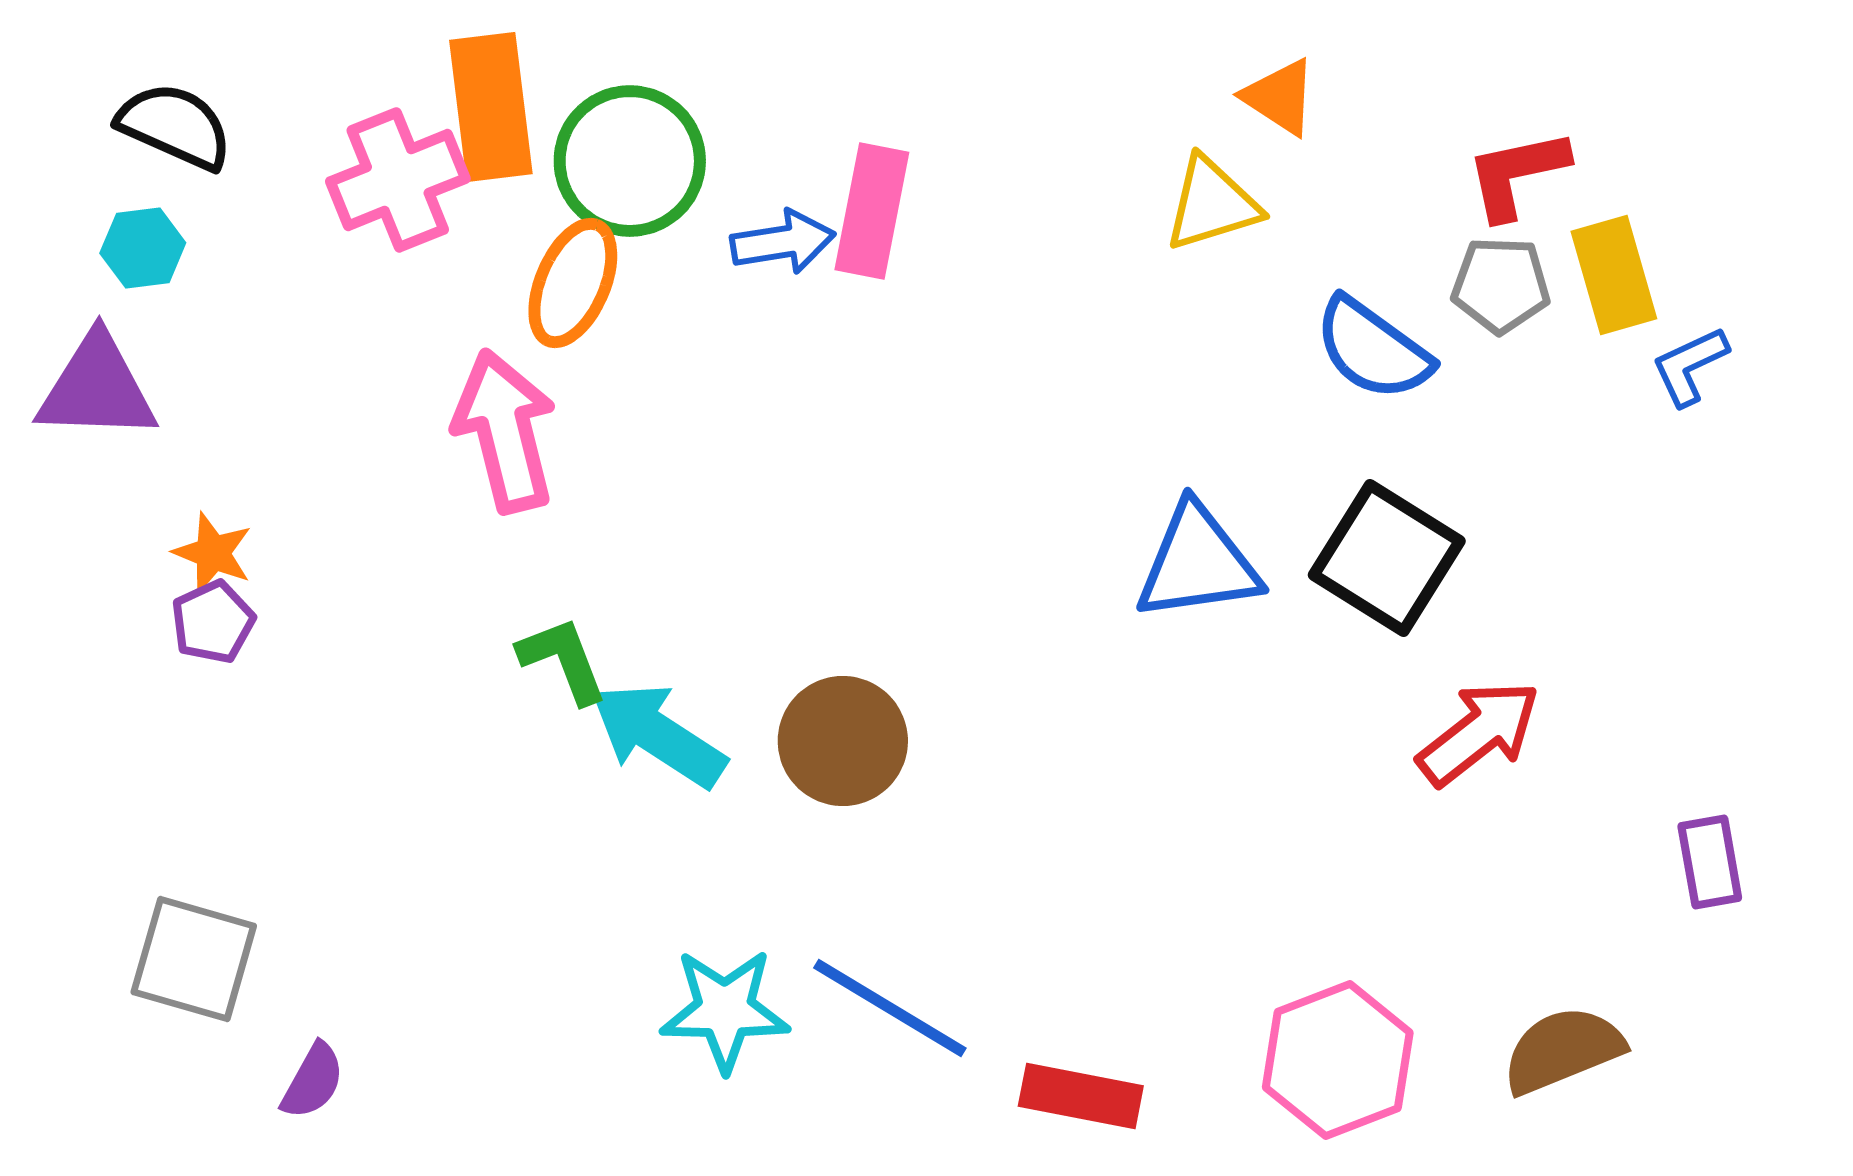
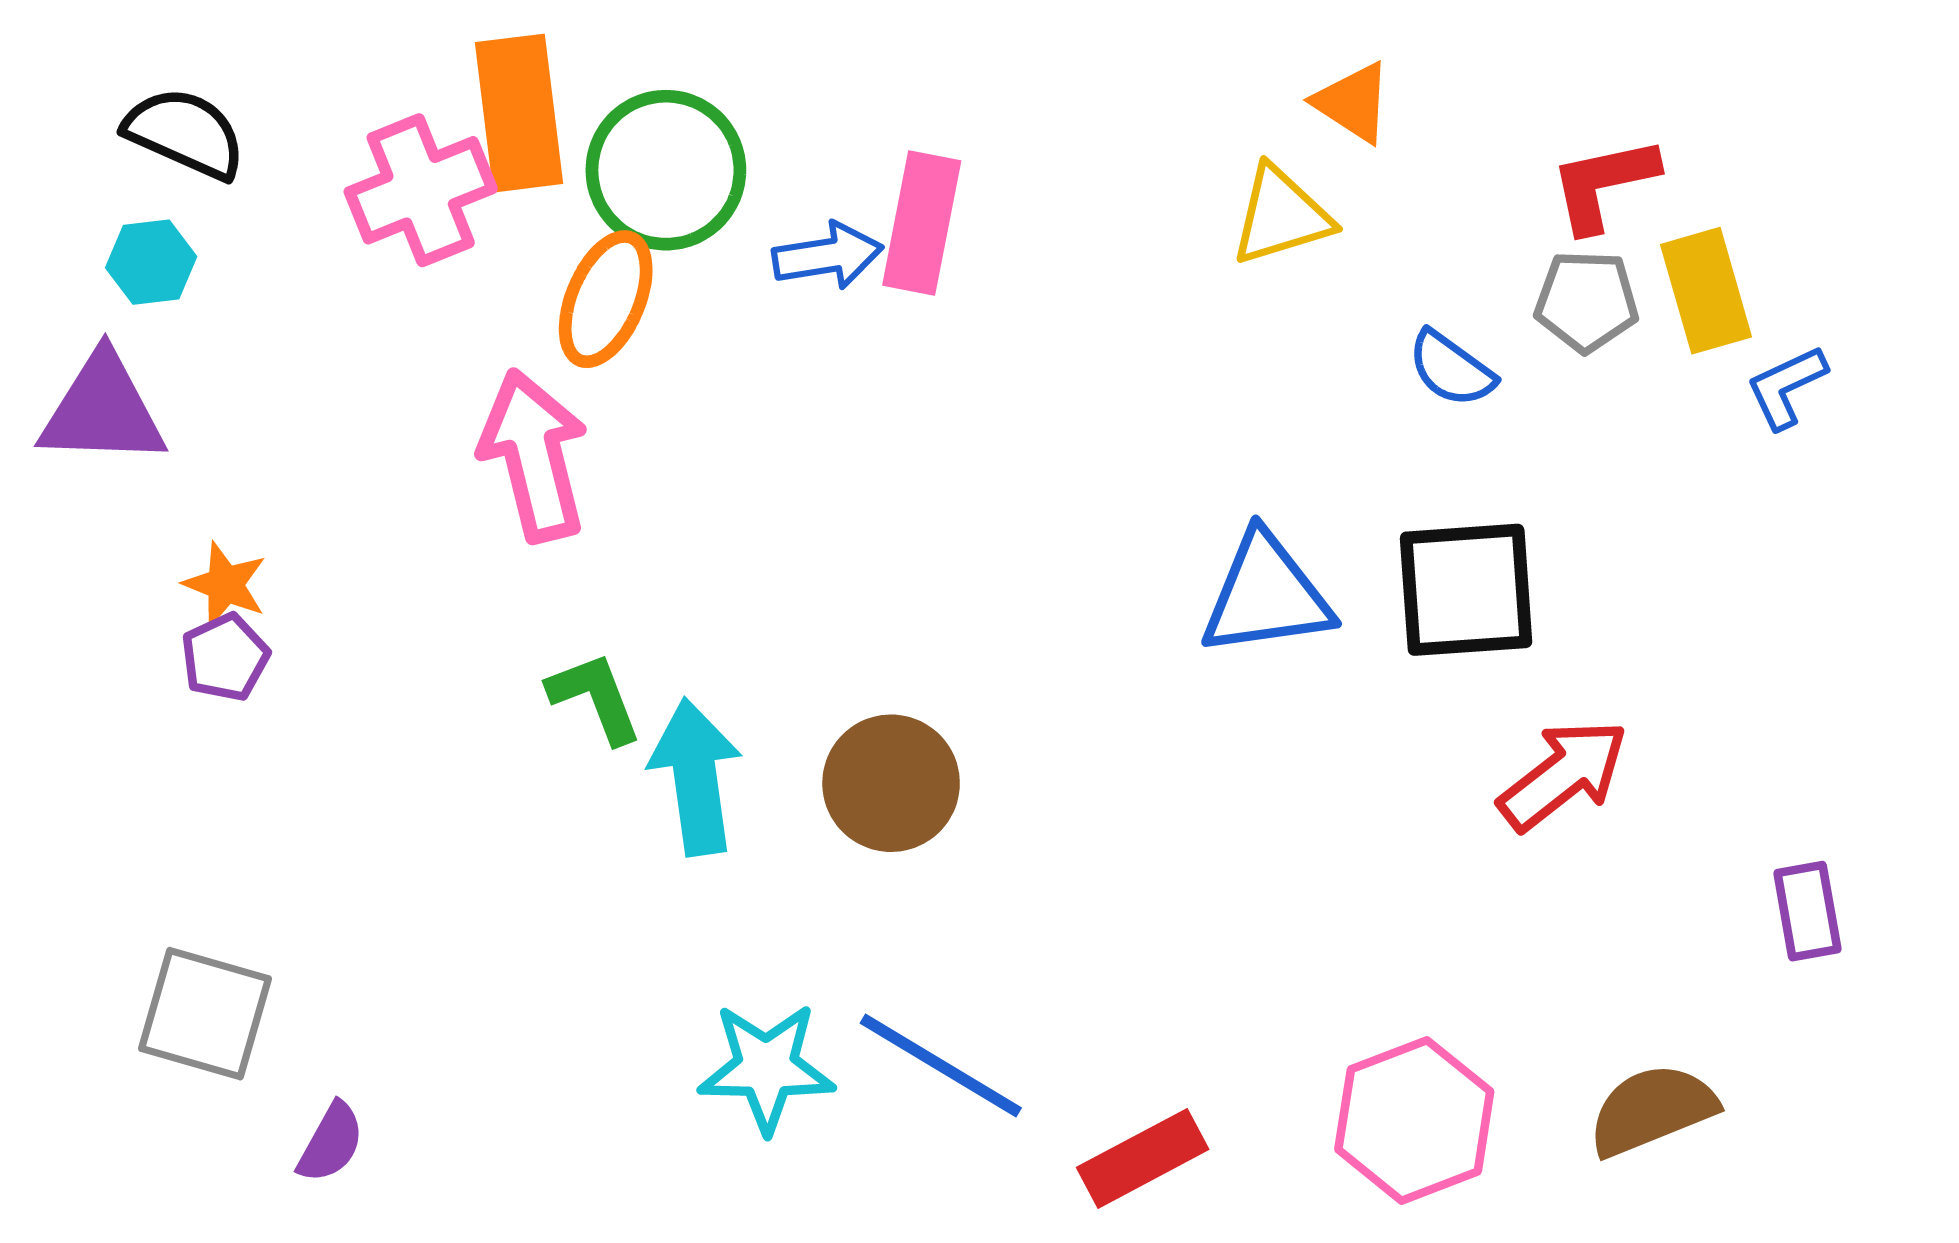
blue semicircle: (1373, 349) -> (1451, 369), size x0.7
black square: (1387, 558) -> (1466, 590), turned -36
cyan arrow: (658, 735) -> (696, 777), turned 49
red rectangle: (1081, 1096) -> (1143, 1158), turned -39

